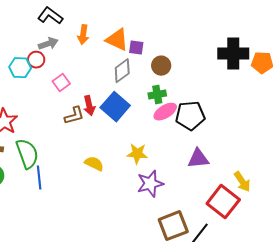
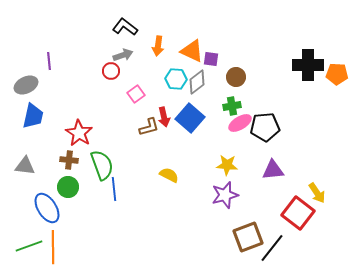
cyan hexagon: (20, 68) -> (176, 79), moved
yellow star: (137, 154) -> (227, 165), moved

